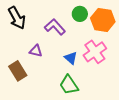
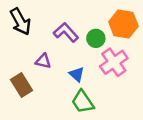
green circle: (80, 14) -> (96, 38), moved
blue triangle: (71, 58) -> (77, 74), moved

